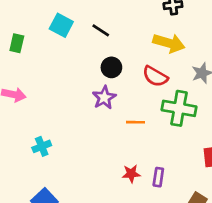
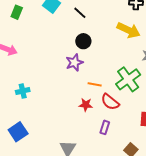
red semicircle: (155, 76) -> (110, 102), moved
green cross: (179, 108) -> (128, 79), turned 35
red star: (131, 174) -> (86, 105), moved

